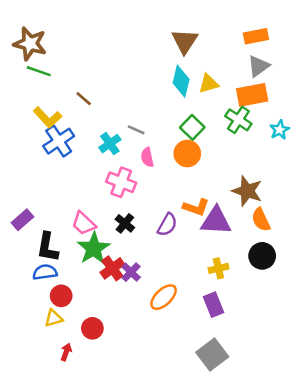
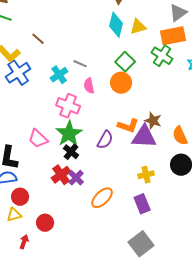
brown star: (247, 191) -> (153, 121), moved, size x0.7
black cross: (125, 223) -> (71, 152), moved
green star: (94, 248) -> (69, 134), moved

